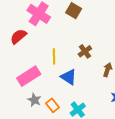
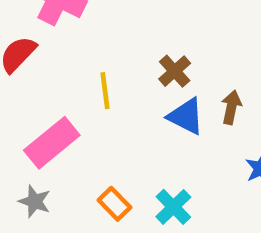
blue triangle: (69, 77) -> (186, 116), moved
gray star: (34, 100) -> (35, 201), moved

